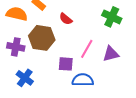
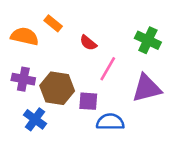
brown hexagon: (42, 38) -> (57, 88), moved
pink line: (87, 49) -> (108, 69), moved
purple triangle: (111, 54) -> (147, 88), size x1.4

